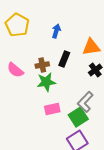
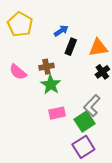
blue arrow: (56, 31) -> (61, 31), turned 40
black rectangle: (64, 59) -> (71, 47), moved
green star: (46, 82) -> (51, 85), turned -30

